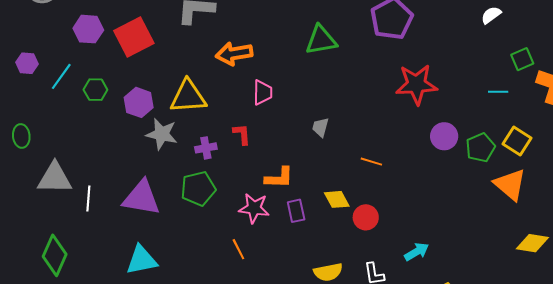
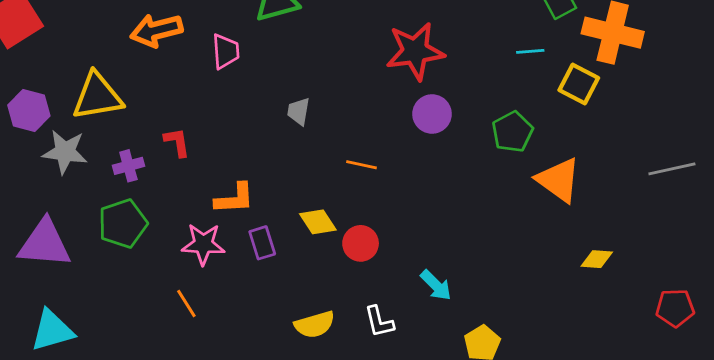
pink trapezoid: (263, 92) -> (226, 51), moved
gray trapezoid: (320, 127) -> (299, 111), moved
purple circle: (444, 136) -> (432, 114), moved
yellow square: (517, 141) -> (579, 84), moved
yellow diamond: (532, 243) -> (597, 259), size x0.7
cyan arrow: (417, 252) -> (436, 285), turned 80

